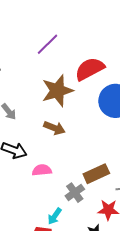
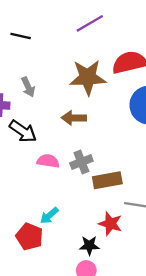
brown arrow: (54, 128) -> (74, 118), turned 145
gray cross: (75, 193) -> (81, 162), moved

